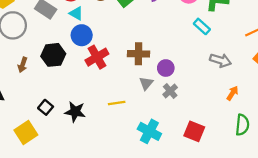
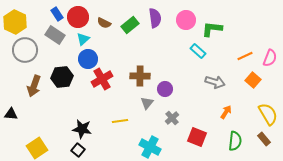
cyan triangle: (76, 13) -> (83, 39), turned 48
brown arrow: (23, 65) -> (34, 86), size x1.5
gray cross: (170, 91) -> (172, 118), moved
black square: (46, 107) -> (78, 150), moved
red square: (194, 131) -> (197, 137), moved

